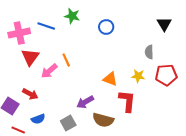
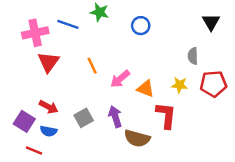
pink arrow: (49, 71) -> (120, 79), moved
purple arrow: (85, 102) -> (115, 117), turned 102
blue semicircle: (38, 119) -> (49, 131), moved, turned 32
gray square: (68, 123) -> (84, 118), moved

